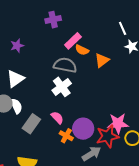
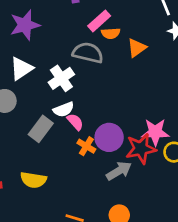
purple star: (17, 46) -> (25, 25), size x1.6
orange semicircle: (82, 50) -> (111, 33), turned -32
white cross: (62, 87) -> (61, 78), moved
white semicircle: (16, 106) -> (64, 109), moved, turned 91

